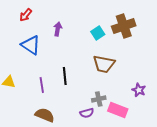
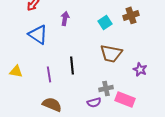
brown cross: (124, 26) -> (131, 15), size x0.7
purple star: (139, 90) -> (140, 69), moved

